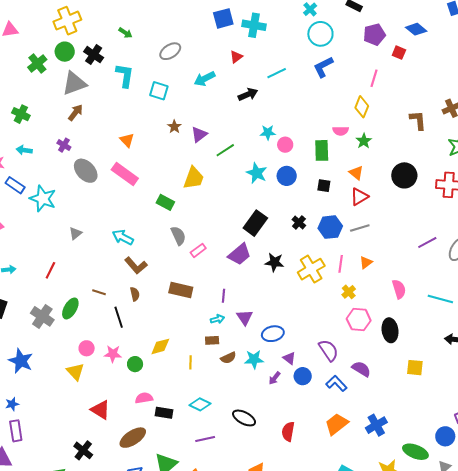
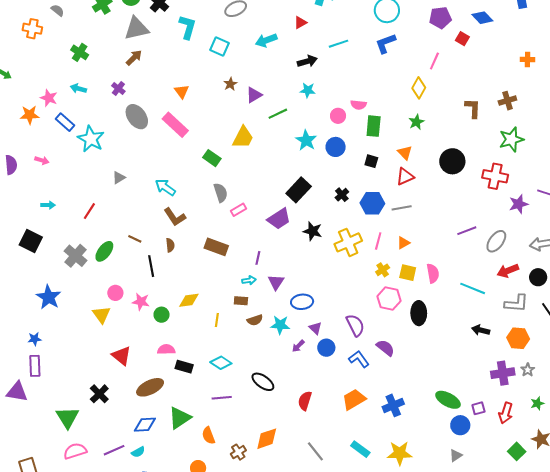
pink semicircle: (341, 131) -> (358, 105), moved
cyan star: (268, 133) -> (308, 90), moved
yellow square: (415, 368) -> (408, 273), moved
green ellipse: (415, 452) -> (448, 400), moved

